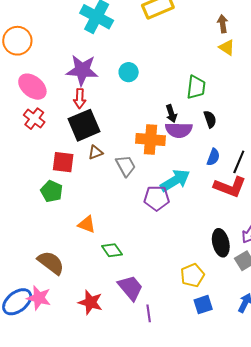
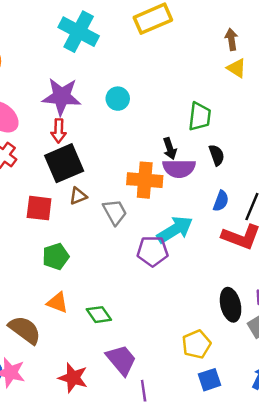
green pentagon: (52, 191) -> (56, 256), moved, turned 30
orange triangle: (87, 224) -> (58, 303), moved

